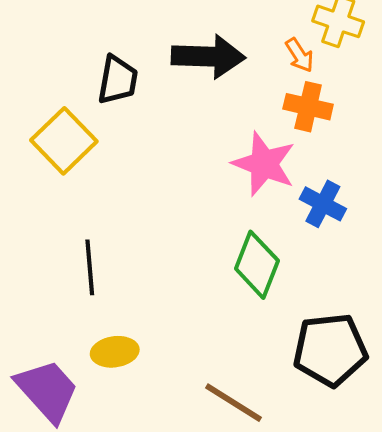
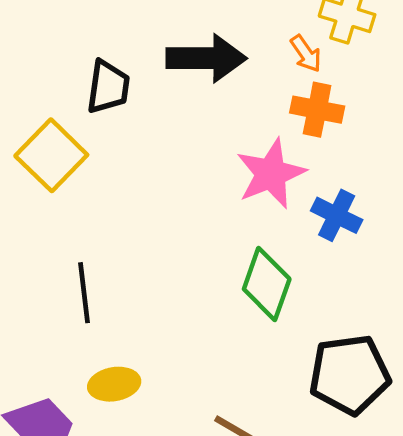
pink star: (264, 164) -> (271, 174), turned 30

